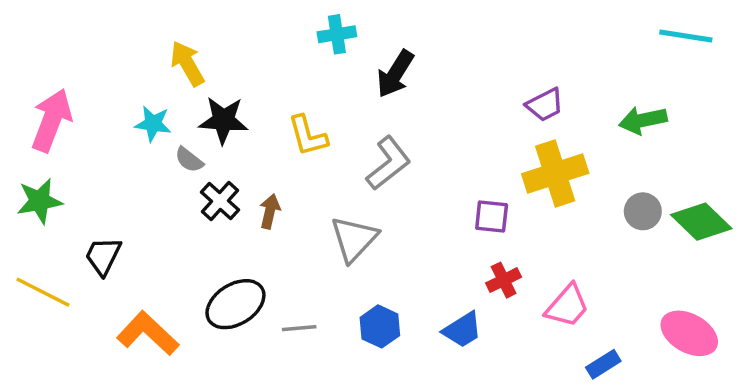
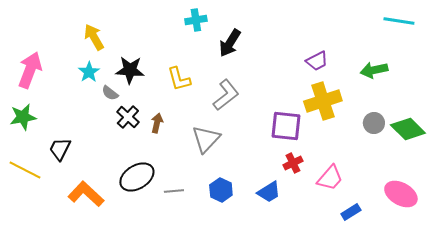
yellow arrow: (187, 64) -> (94, 37), moved
cyan star: (153, 124) -> (89, 72), turned 30
purple square: (492, 216) -> (286, 126), size x1.5

